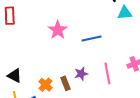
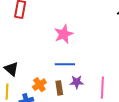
blue line: (92, 39) -> (65, 64), moved

